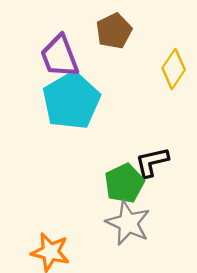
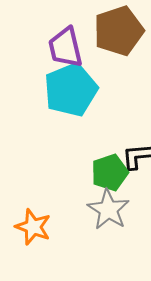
brown pentagon: (114, 31) -> (119, 31), size x1.5

